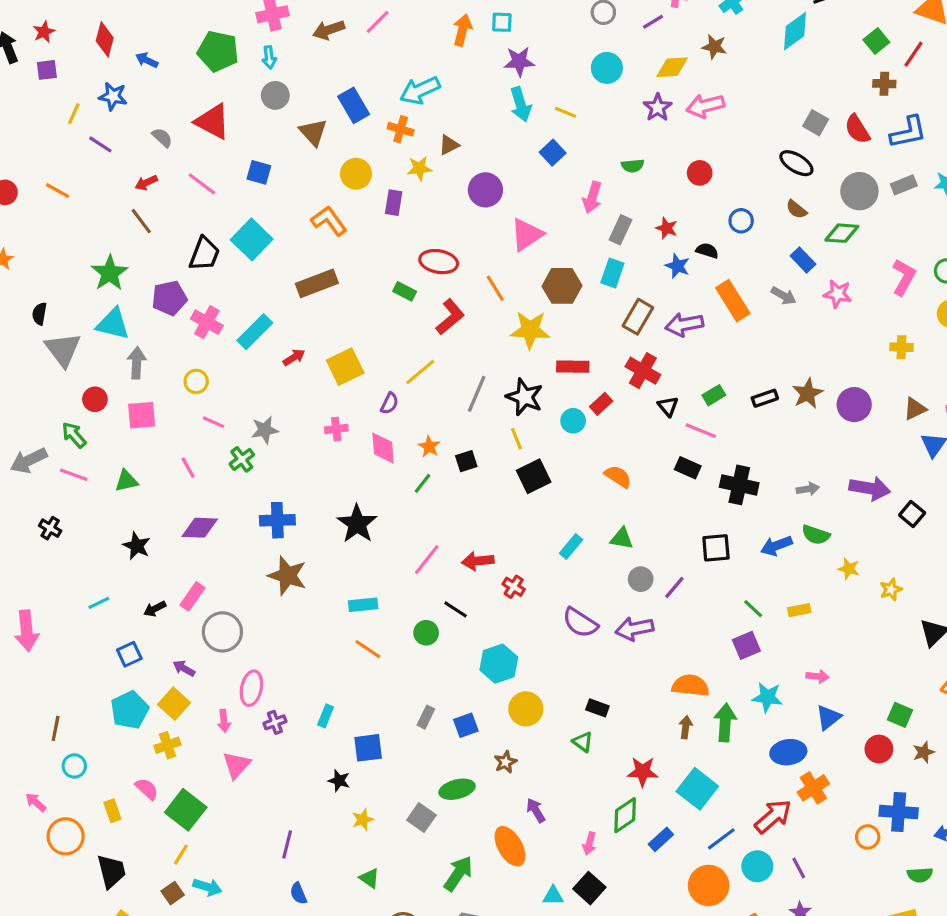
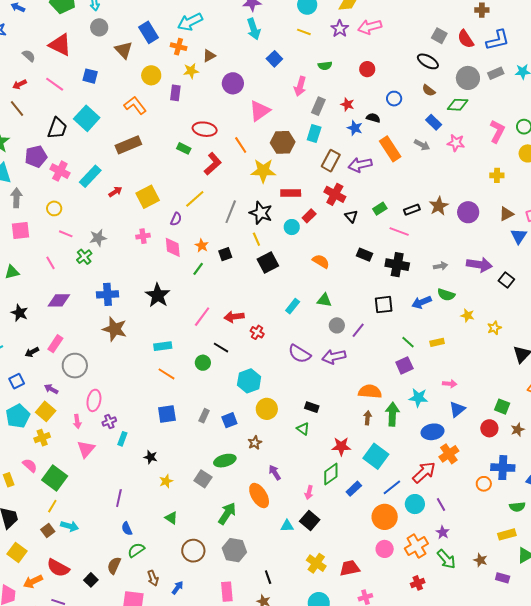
yellow line: (565, 112) -> (304, 32), moved
pink line: (701, 431) -> (399, 231), moved
cyan rectangle: (326, 716) -> (122, 439), moved
blue square: (368, 748) -> (167, 414), moved

